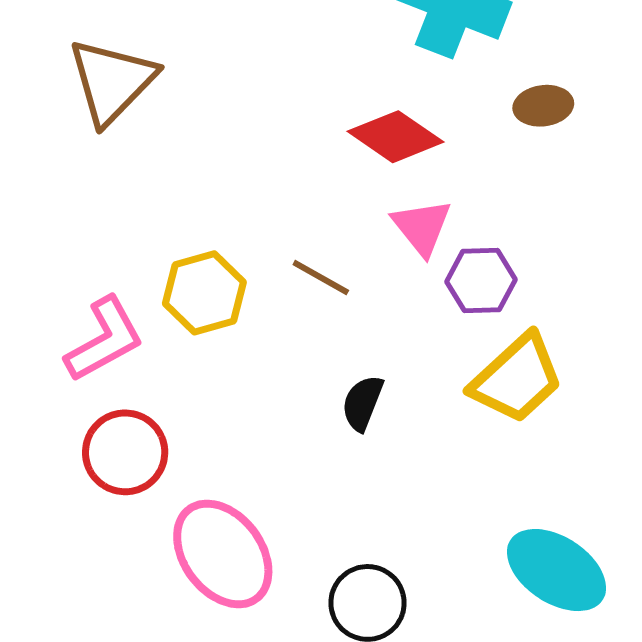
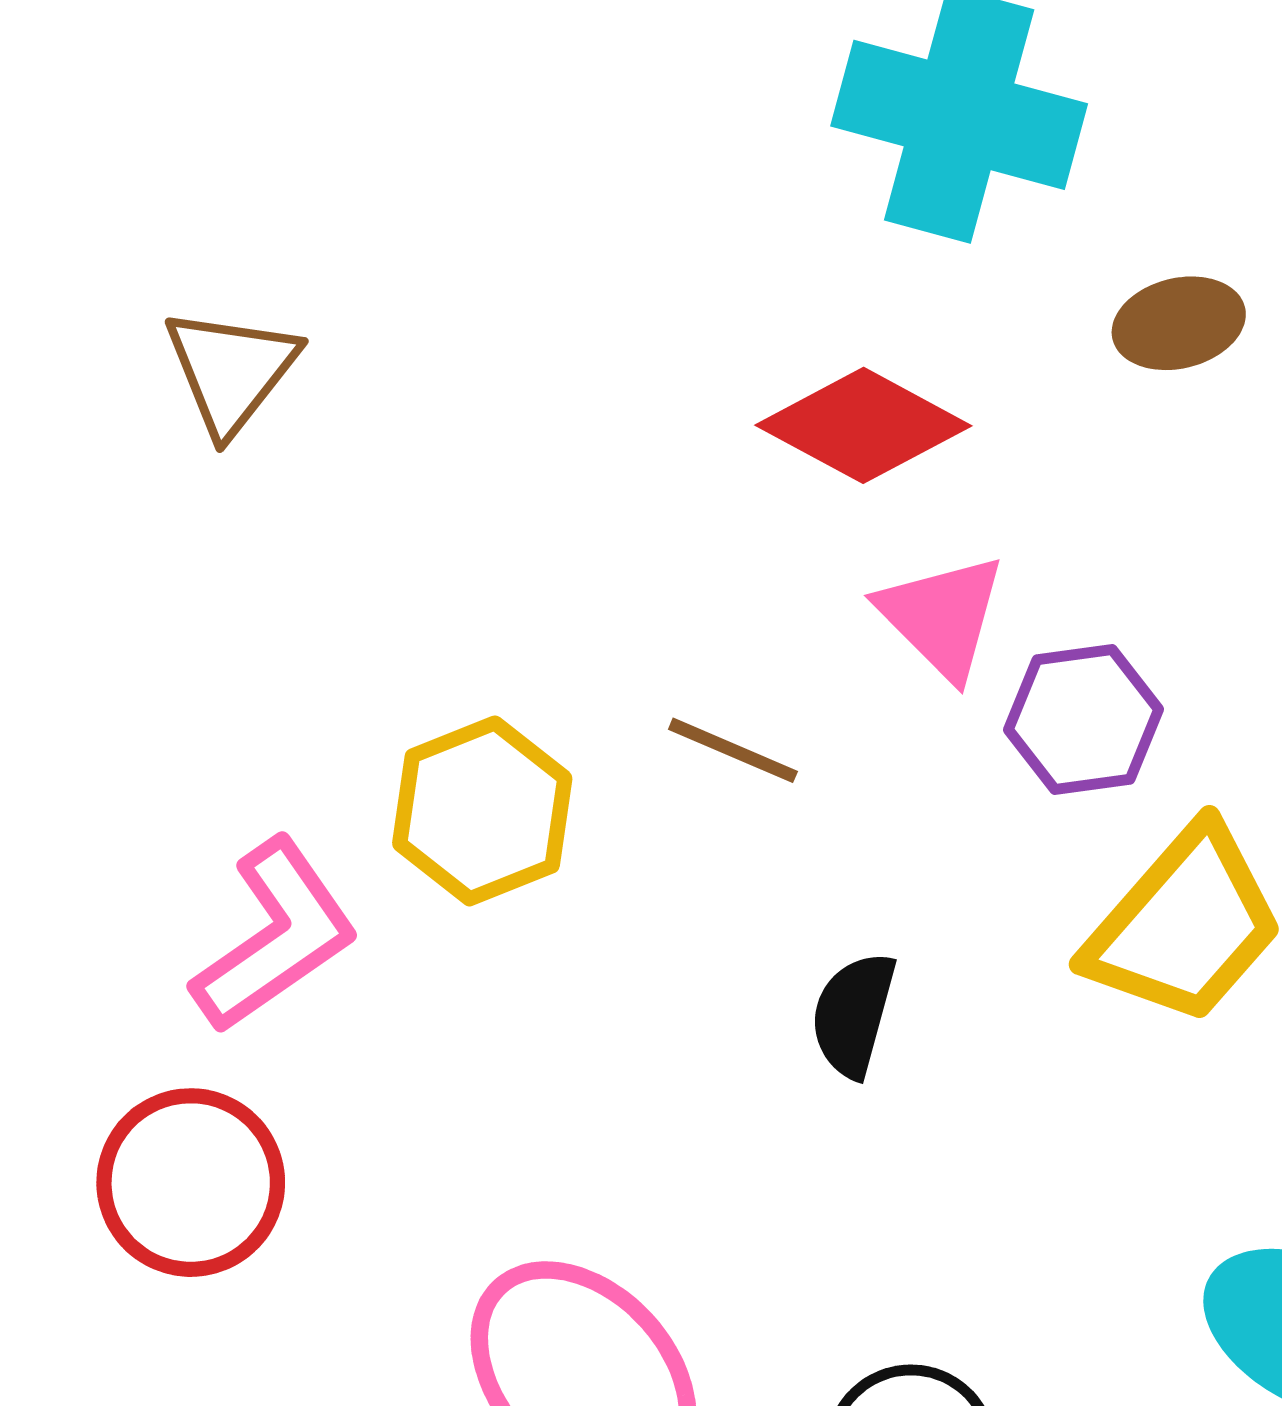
brown triangle: (112, 81) -> (231, 371), size x0.7
red circle: (125, 452) -> (191, 1183), moved

